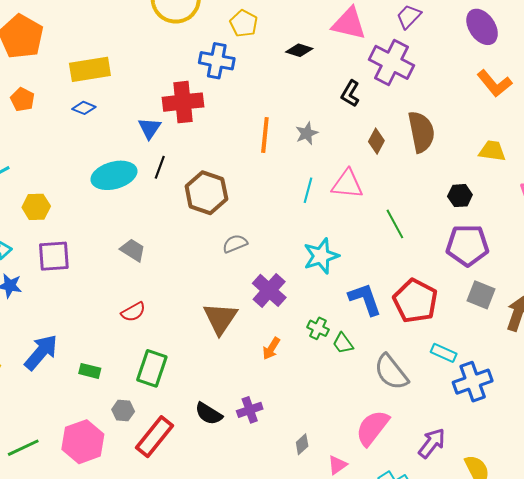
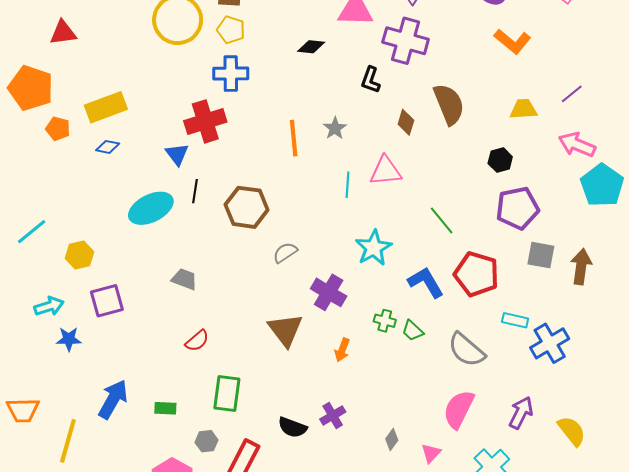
yellow pentagon: (244, 23) -> (231, 30), moved
orange pentagon: (23, 99) -> (58, 129), moved
green line: (395, 224) -> (442, 221), moved

